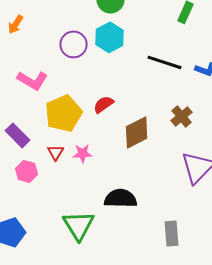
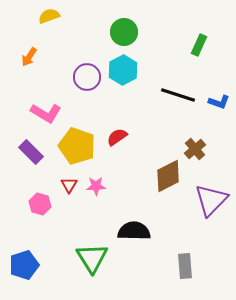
yellow pentagon: (64, 113) -> (77, 146), turned -30
brown diamond: (136, 132) -> (168, 176), moved
purple rectangle: (18, 135) -> (31, 152), moved

